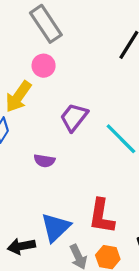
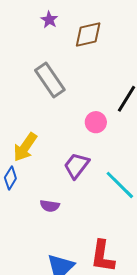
pink circle: (44, 66) -> (96, 122), moved

